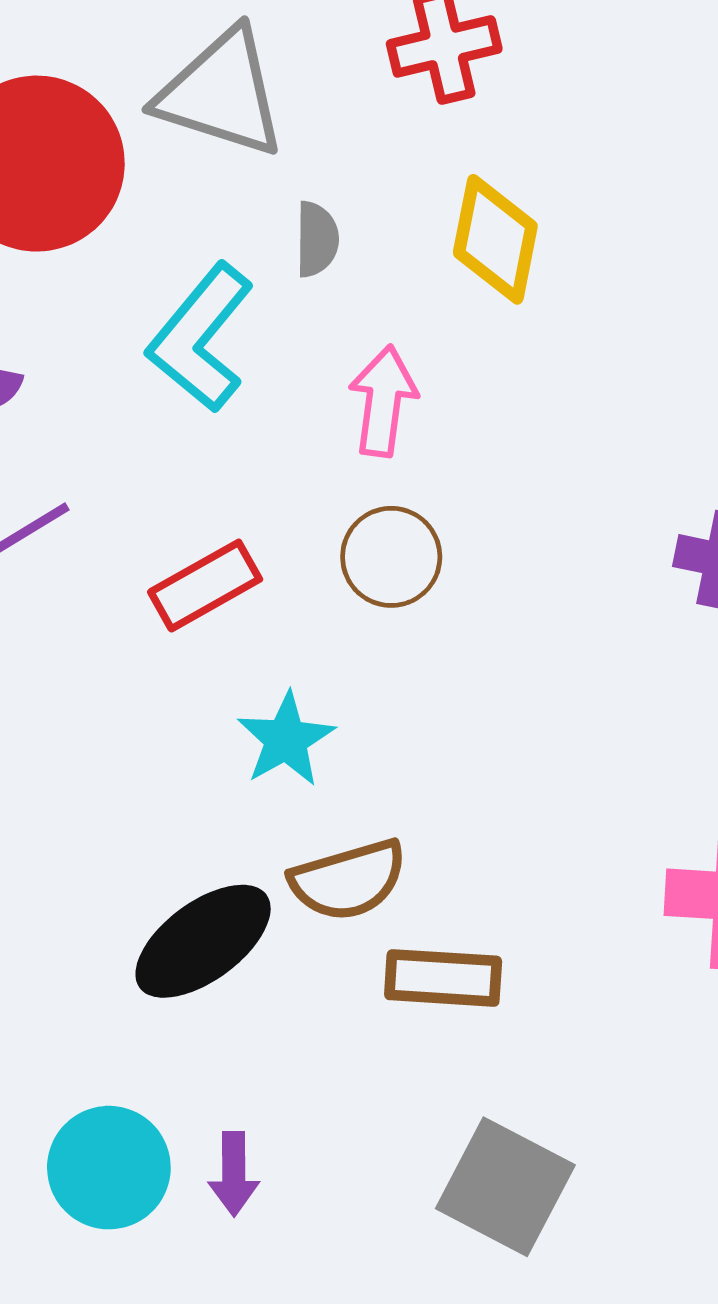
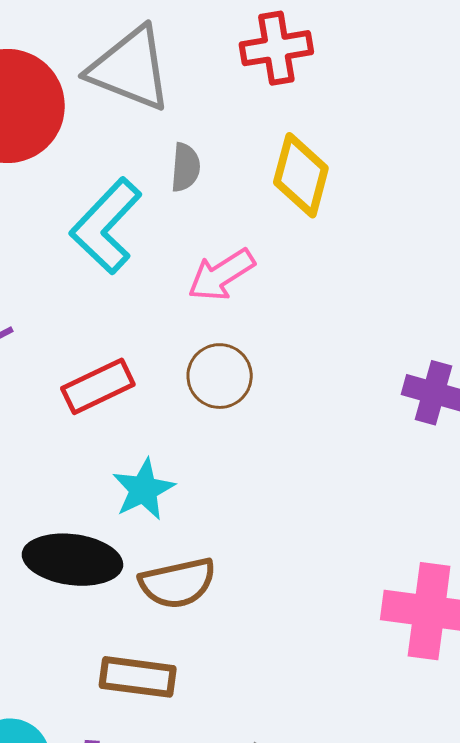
pink arrow: (383, 401) -> (221, 275), turned -134
black ellipse: (203, 941) -> (72, 560), moved, turned 40
brown rectangle: (443, 978) -> (138, 677), moved

